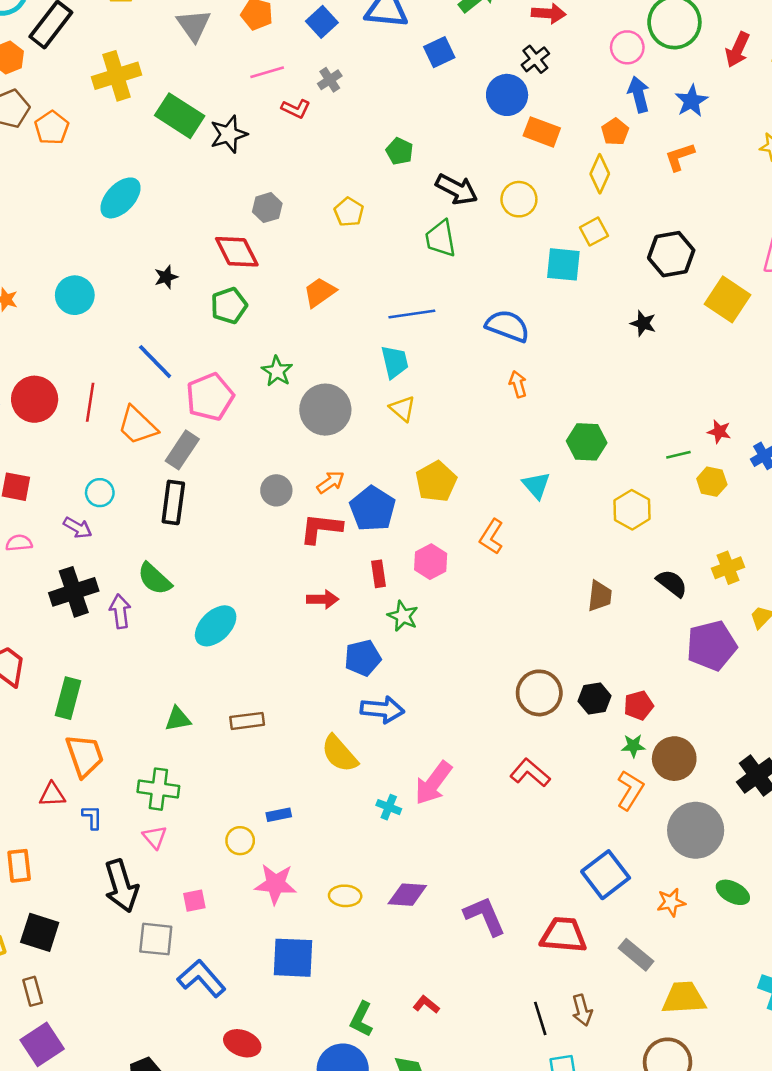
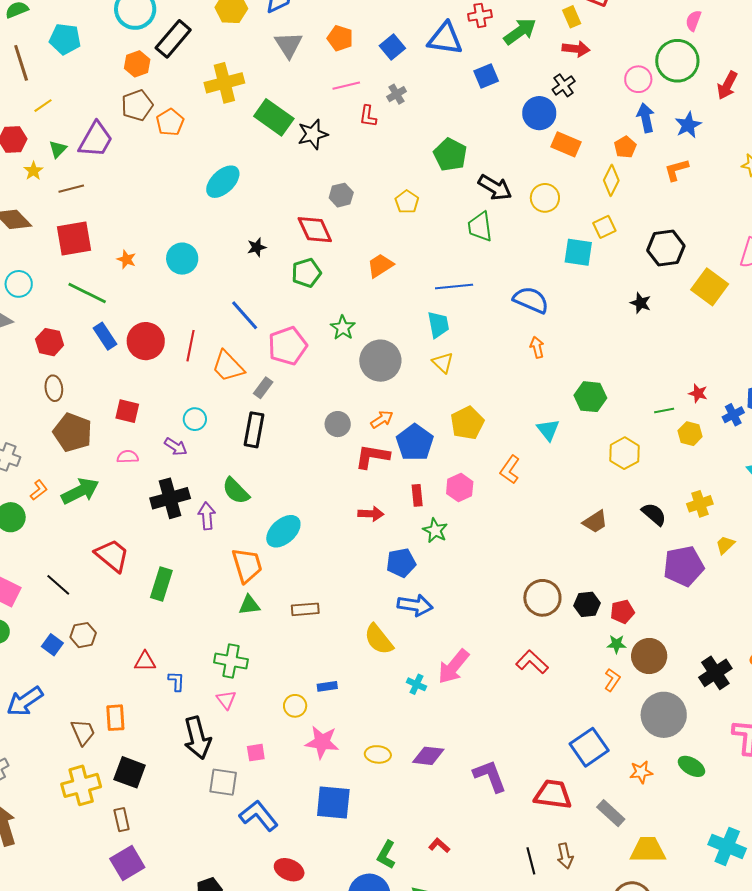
red L-shape: (296, 109) -> (368, 116), turned 70
green pentagon: (400, 151) -> (450, 155), size x1.5
gray rectangle: (182, 450) -> (263, 388), size x0.7
brown trapezoid: (600, 596) -> (595, 522), turned 48
orange trapezoid: (85, 756) -> (247, 565), moved
orange L-shape: (630, 790) -> (612, 680), size x0.7

